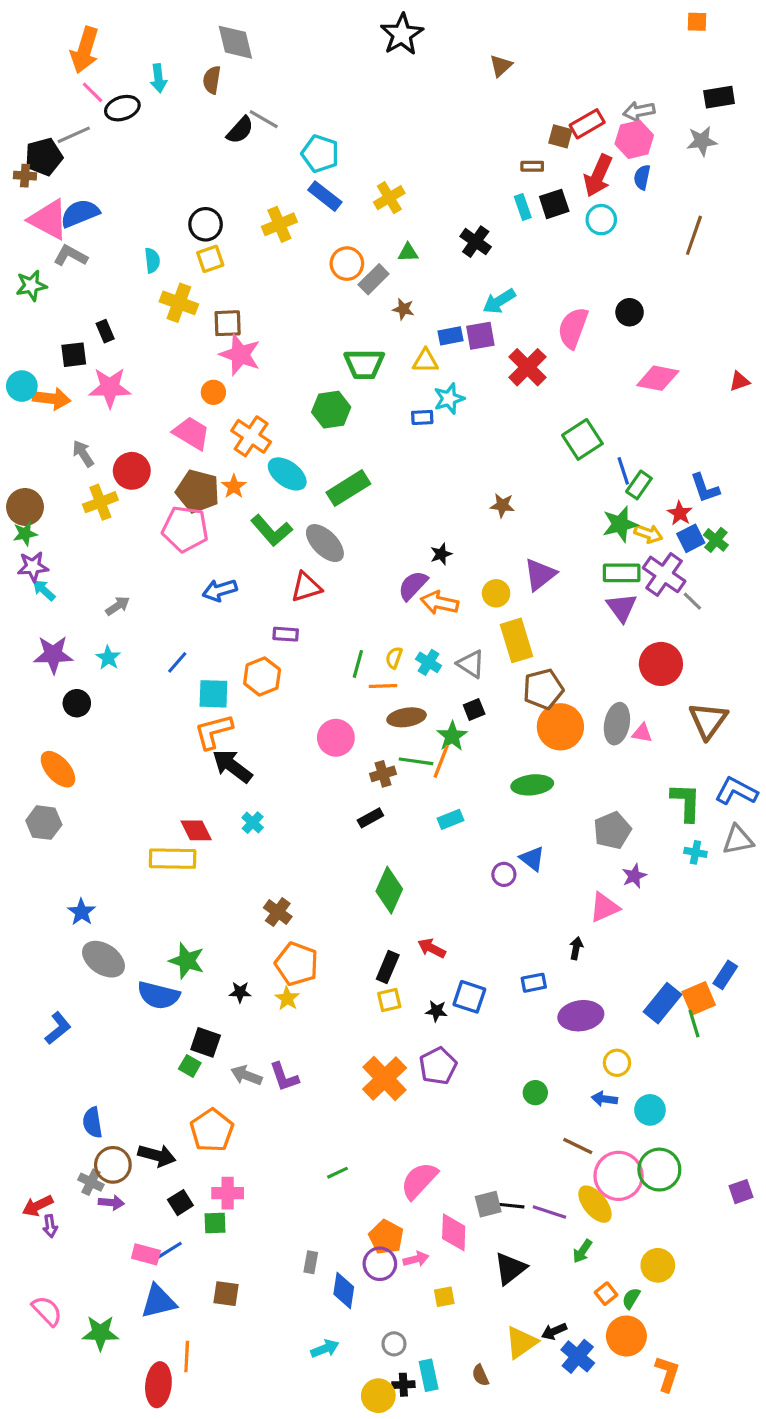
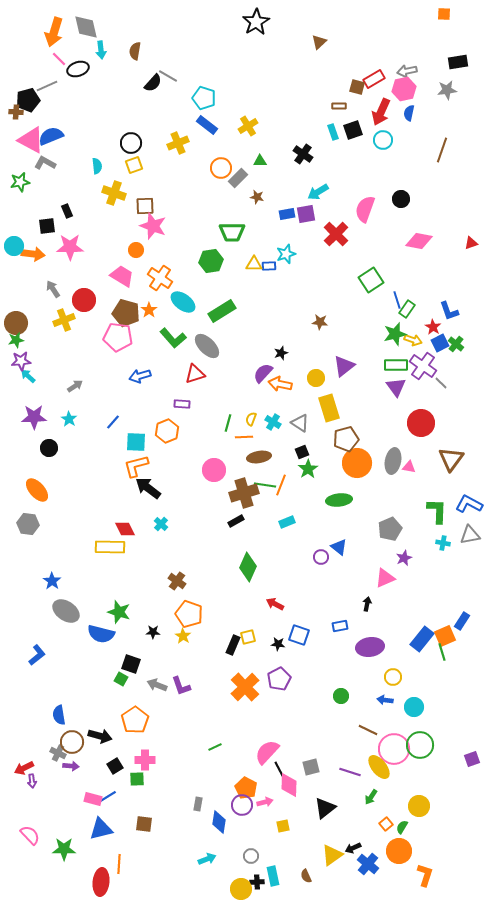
gray diamond: (235, 42) -> (86, 27), moved
yellow triangle: (425, 361) -> (254, 264), moved
green star: (452, 736) -> (308, 469), moved
brown cross: (383, 774) -> (244, 493), size x1.8
black rectangle: (388, 967) -> (233, 645), moved
black line: (512, 1206) -> (279, 769), moved, turned 56

